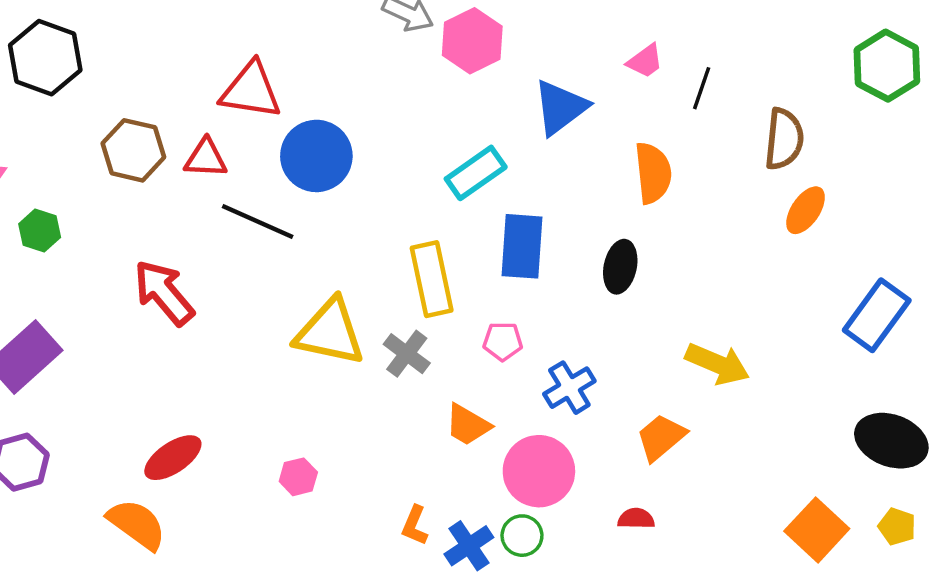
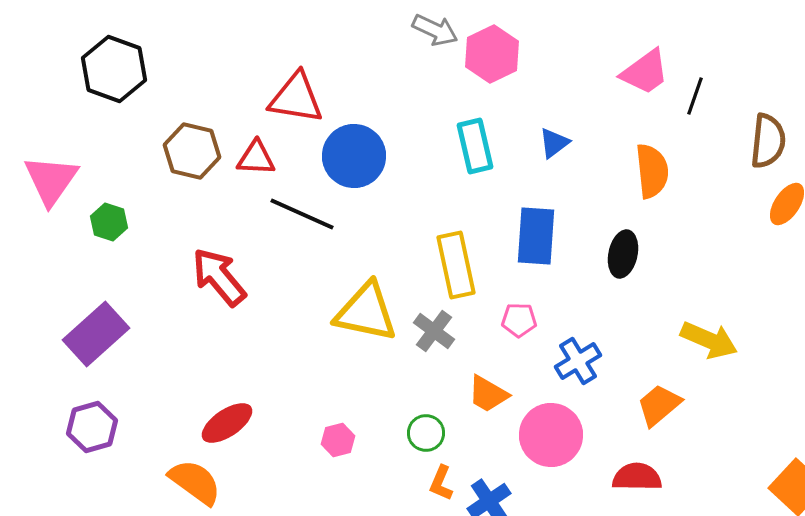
pink trapezoid: (645, 61) -> (645, 72), size x1.5
blue triangle: (560, 107) -> (554, 143), moved, size x0.6
cyan rectangle: (476, 173) -> (475, 146), moved, turned -68
red semicircle: (636, 519) -> (637, 477), size x1.5
green circle: (522, 536) -> (426, 433), moved

